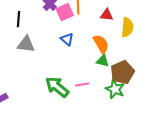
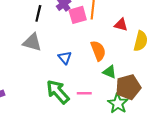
black line: (18, 19) -> (38, 13), moved
blue triangle: (67, 39) -> (65, 58), moved
orange semicircle: (101, 44) -> (98, 51), moved

